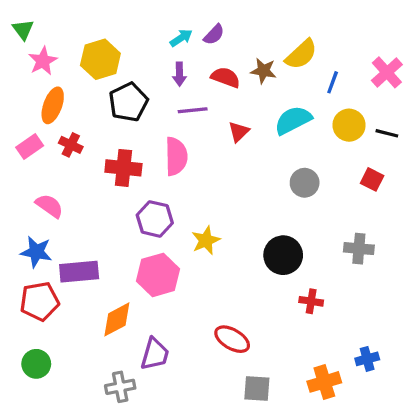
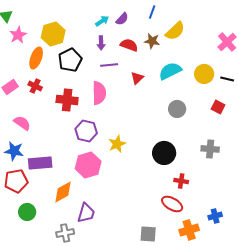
blue line: (333, 82) -> (152, 12), moved
orange ellipse: (53, 105) -> (36, 58), moved
red ellipse: (232, 339) -> (172, 204), moved
green circle: (36, 364) -> (27, 212), moved

